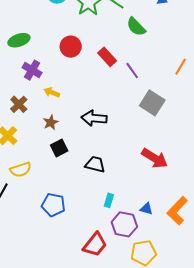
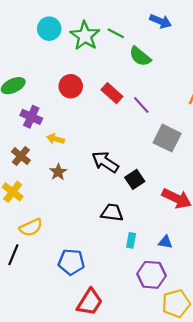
black arrow: (94, 118) -> (105, 162), turned 35
black square: (59, 148) -> (135, 179), moved
cyan rectangle: (109, 200) -> (131, 240), moved
blue triangle: (146, 209) -> (165, 242), moved
red trapezoid: (95, 245) -> (90, 302), moved

